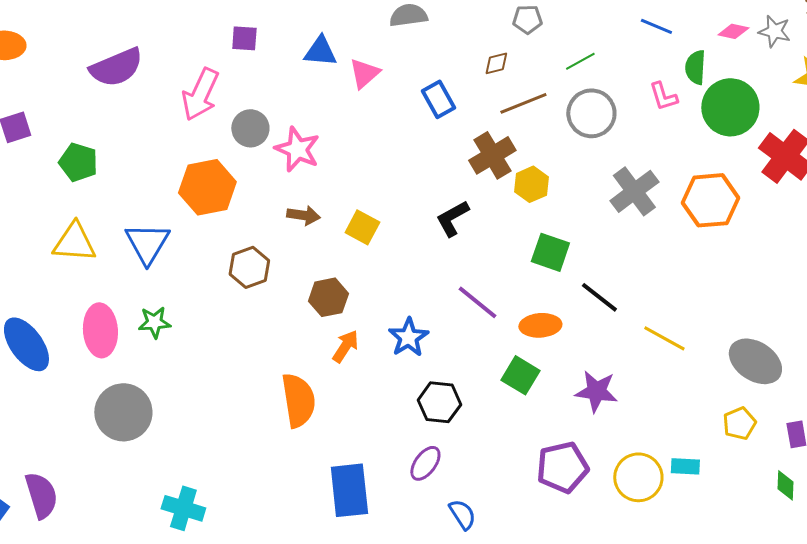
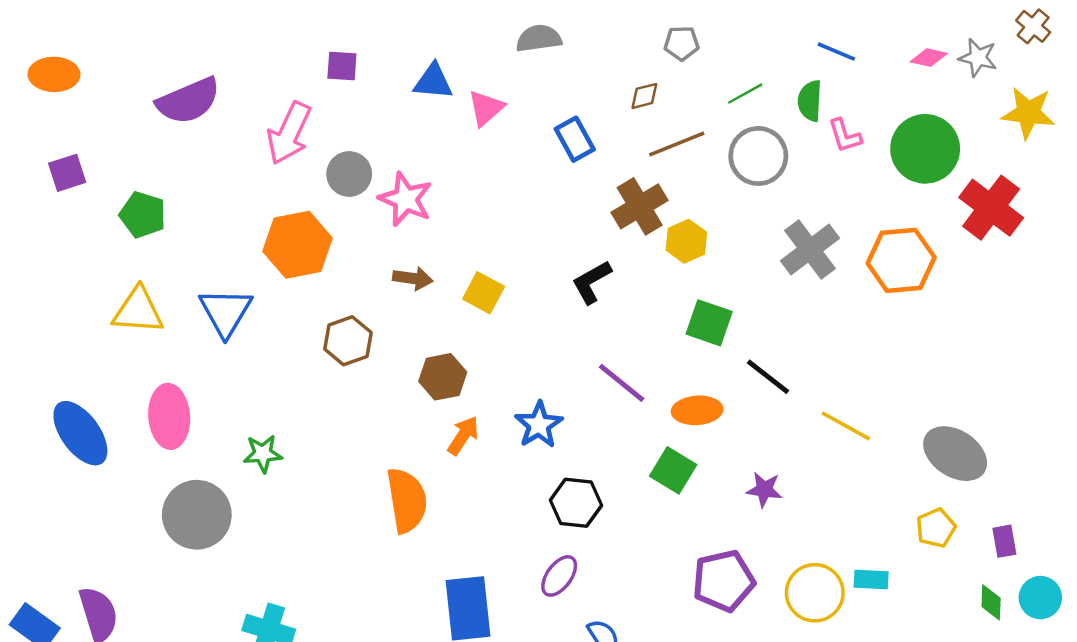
green semicircle: (695, 67) -> (810, 101), moved
green star: (154, 322) -> (263, 454), moved
purple star: (596, 391) -> (764, 490), size x0.7

